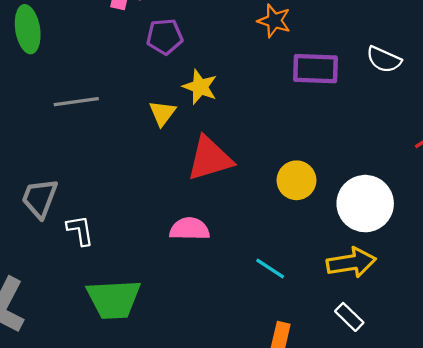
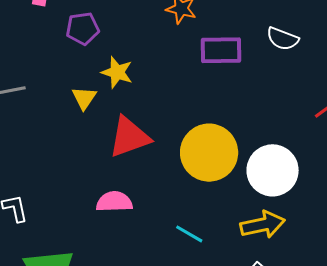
yellow circle: (296, 180) -> (209, 153), size x1.6

